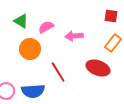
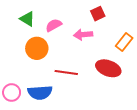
red square: (111, 16) -> (98, 14), moved, turned -32
red line: (58, 72) -> (66, 72), turned -50

